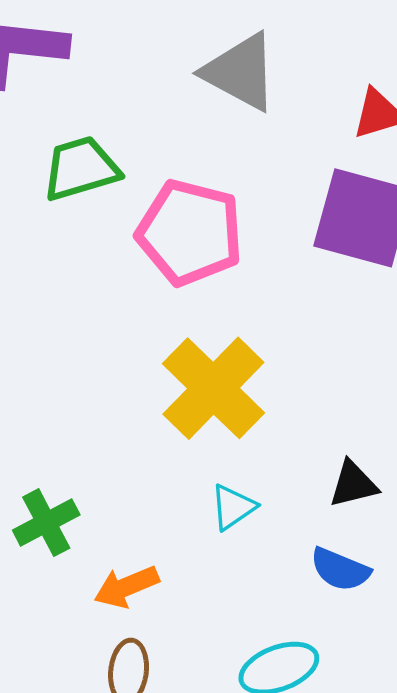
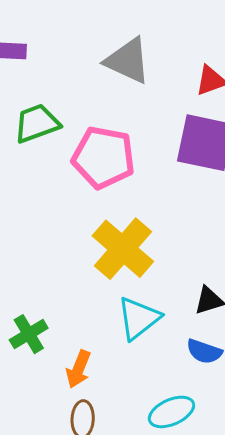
cyan triangle: (233, 507) -> (139, 318), size x1.6
orange arrow: (126, 587) -> (78, 369), turned -42

